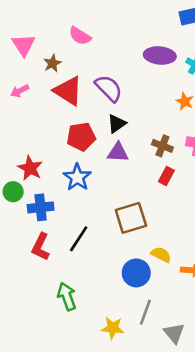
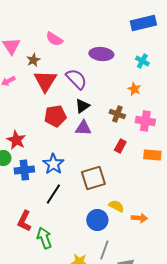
purple ellipse: (160, 55) -> (101, 54), moved
red triangle: (68, 91) -> (45, 81), turned 30
brown cross: (162, 146) -> (117, 114), moved
blue star: (77, 177) -> (53, 164), moved
red L-shape: (41, 247) -> (24, 221), moved

